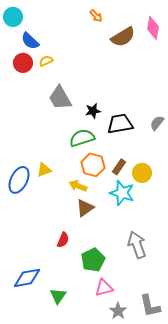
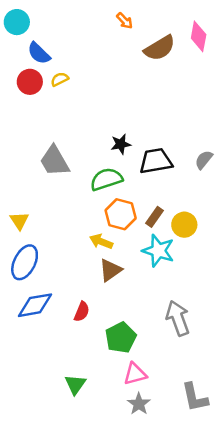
gray trapezoid: (60, 98) -> (54, 161), moved
yellow triangle: (44, 170) -> (19, 221), moved, turned -42
blue ellipse: (19, 180) -> (25, 262), moved
blue diamond: (27, 278) -> (35, 305), moved
gray star: (118, 311) -> (139, 404), moved

